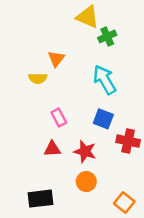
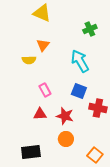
yellow triangle: (88, 17) -> (42, 13), moved
green cross: (107, 36) -> (90, 29), moved

